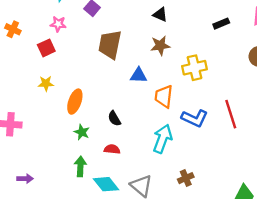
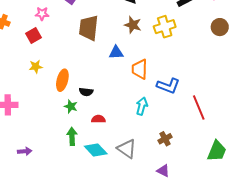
brown star: (160, 46) -> (133, 25), turned 30
yellow cross: (195, 68) -> (165, 27), moved
red line: (231, 114) -> (199, 108), moved
black semicircle: (114, 119) -> (86, 92), moved, turned -48
cyan arrow: (163, 139) -> (142, 106), size x0.7

